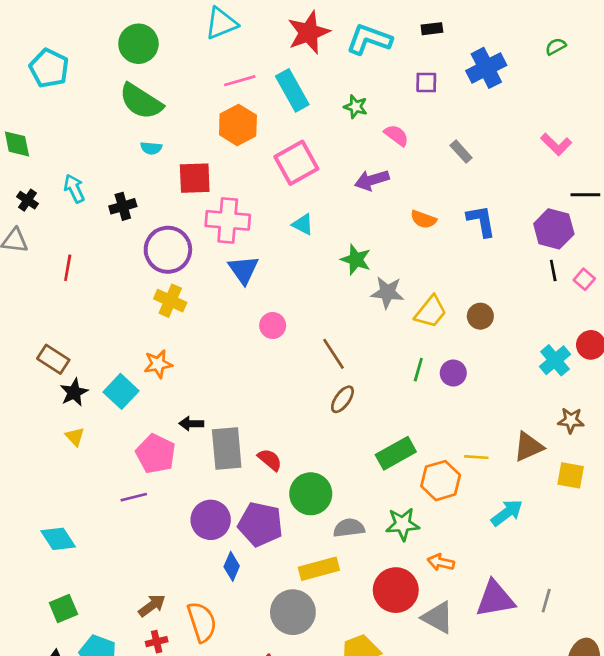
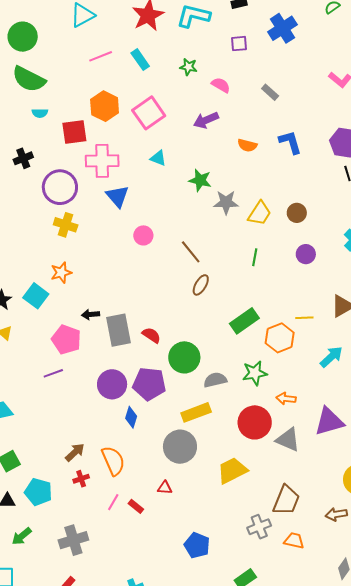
cyan rectangle: (292, 90) -> (140, 60), size x0.7
orange hexagon: (238, 125) -> (105, 106), moved
purple circle: (453, 373) -> (306, 254), moved

